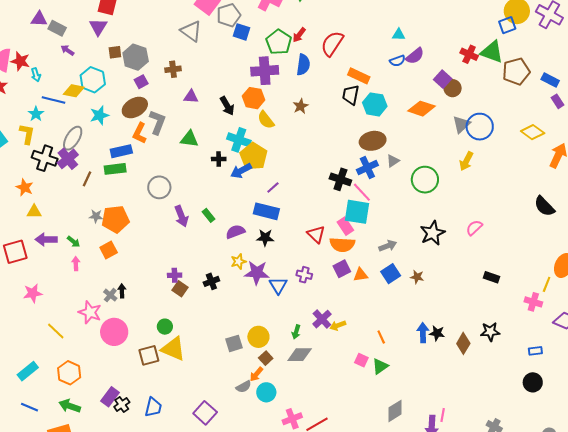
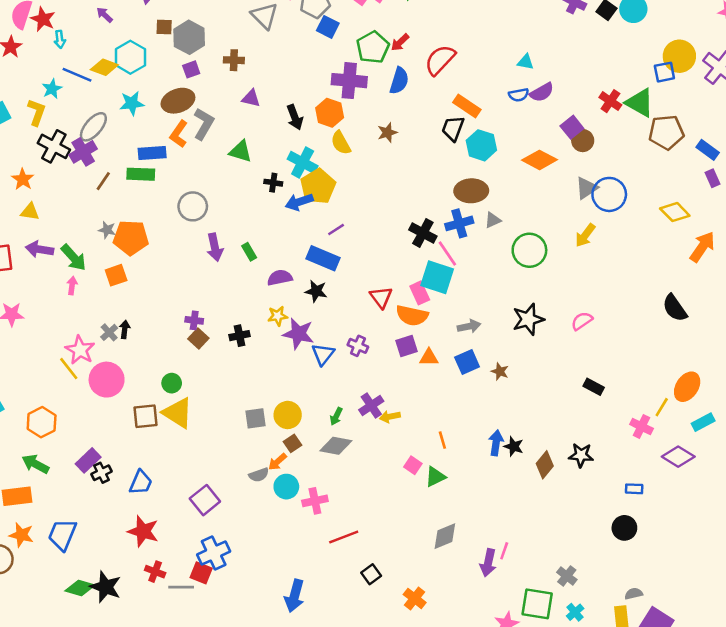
green arrow: (74, 242) -> (74, 258), size x1.6
yellow line: (56, 331) -> (69, 369), moved
pink cross: (292, 419) -> (315, 501), moved

